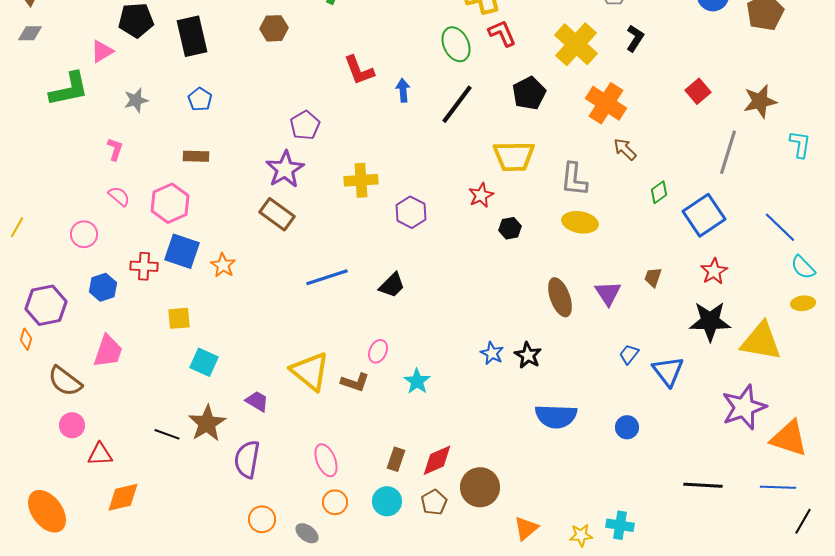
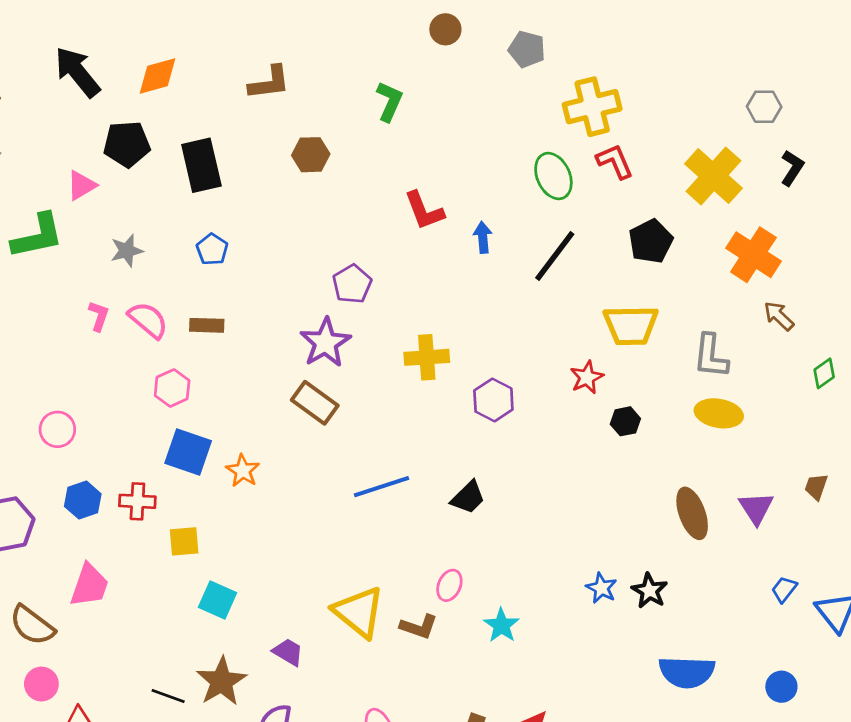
pink semicircle: (119, 196) -> (148, 320), moved, size x1.4
pink hexagon: (170, 203) -> (172, 388), size x0.7
red cross: (144, 266) -> (137, 501), moved

